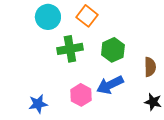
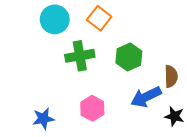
blue arrow: (110, 85) -> (146, 97), moved

